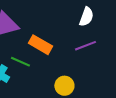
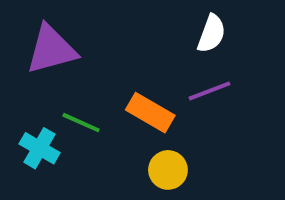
orange rectangle: (40, 45) -> (150, 113), moved

